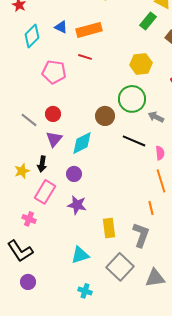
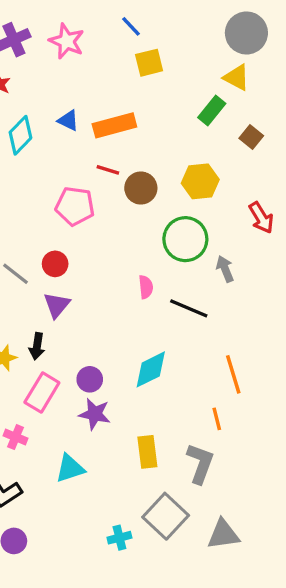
pink pentagon: (54, 72) -> (75, 206), moved
brown circle: (105, 116) -> (141, 188), moved
gray arrow: (156, 117) -> (225, 269), turned 42
cyan diamond: (82, 143) -> (151, 369), moved
pink semicircle: (160, 153) -> (146, 287), moved
purple circle: (74, 174) -> (90, 379), moved
cyan triangle: (80, 255) -> (70, 468), moved
cyan cross: (85, 291) -> (119, 538), moved, turned -32

